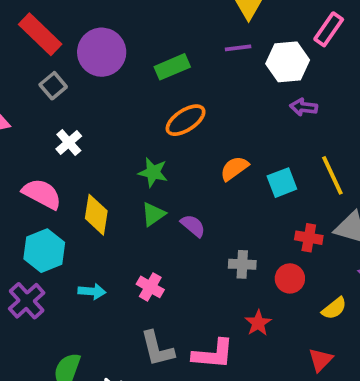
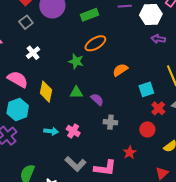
green star: (153, 172) -> (76, 61), moved
cyan square: (282, 183) -> (146, 89), moved
green triangle: (153, 214) -> (76, 92), turned 32
red cross: (309, 238) -> (158, 108), turned 32
gray cross: (242, 264) -> (110, 122), moved
cyan arrow: (92, 291) -> (51, 131), moved
gray L-shape: (157, 349) -> (75, 164), turned -35

